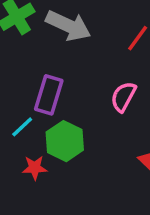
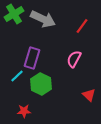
red star: (35, 168) -> (24, 111), moved

